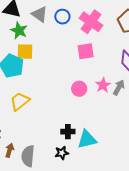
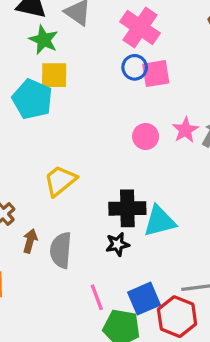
blue circle: (62, 17) -> (135, 67), moved
pink cross: (91, 22) -> (140, 27), moved
yellow trapezoid: (20, 101) -> (60, 181), moved
black cross: (68, 132) -> (127, 208), size x1.5

